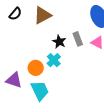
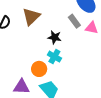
gray rectangle: (78, 39) -> (74, 21), moved

